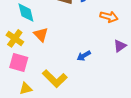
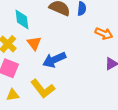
blue arrow: (84, 56) -> (54, 60), moved, size x1.6

